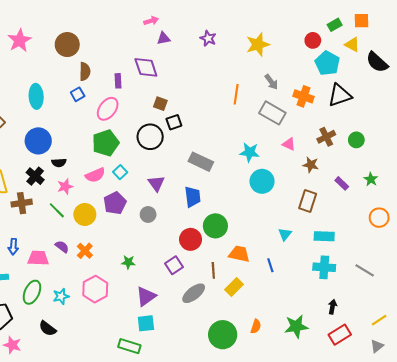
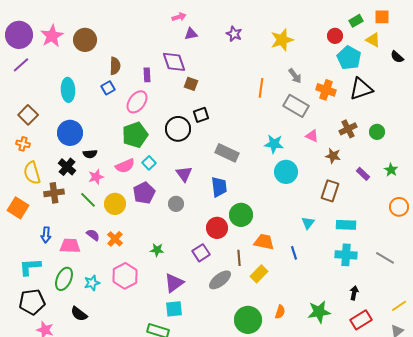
brown circle: (67, 45) -> (85, 40), moved
black semicircle: (377, 62) -> (397, 57), size x0.6
brown square: (160, 104) -> (191, 84), moved

